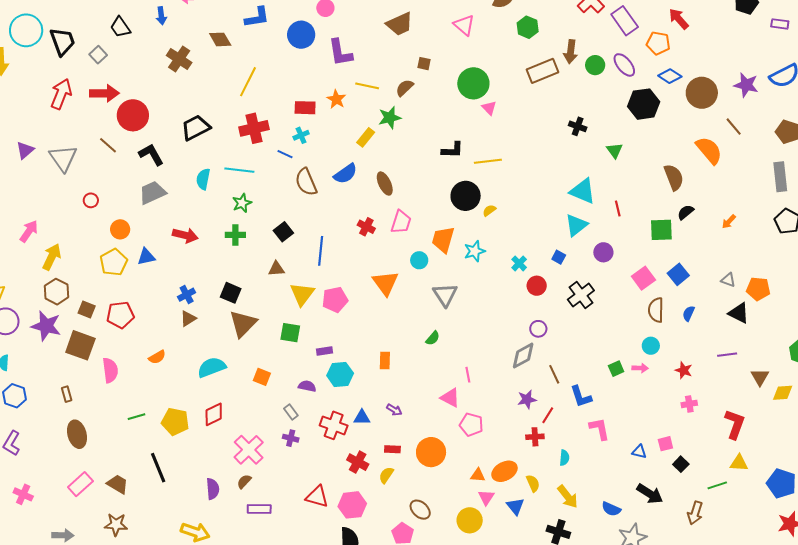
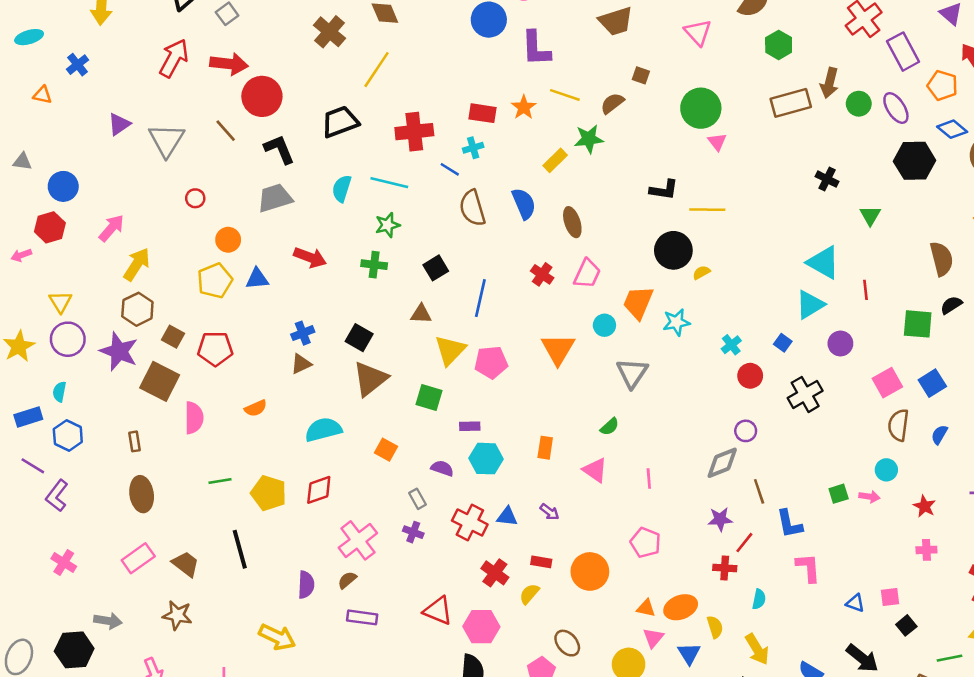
yellow line: (248, 82) -> (377, 70), moved
blue semicircle: (345, 174) -> (524, 204), turned -85
pink triangle: (450, 398) -> (595, 470), moved

